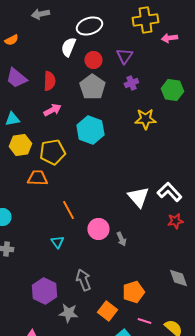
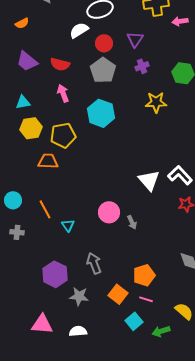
white semicircle: (68, 47) -> (79, 30), turned 36
red semicircle: (49, 81) -> (60, 64), turned 102
pink arrow: (52, 110) -> (63, 93), turned -84
orange line: (68, 210) -> (45, 209), moved
pink line: (144, 321) -> (146, 299), moved

